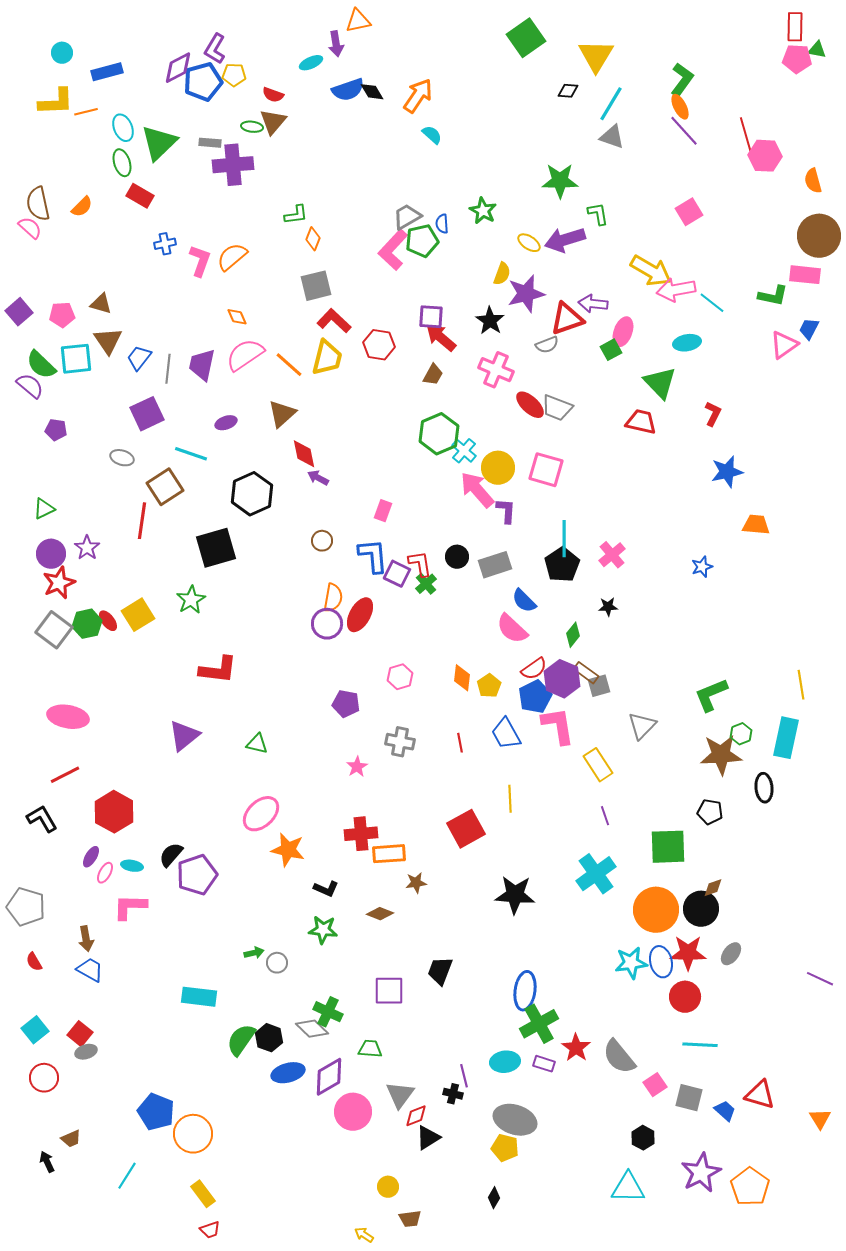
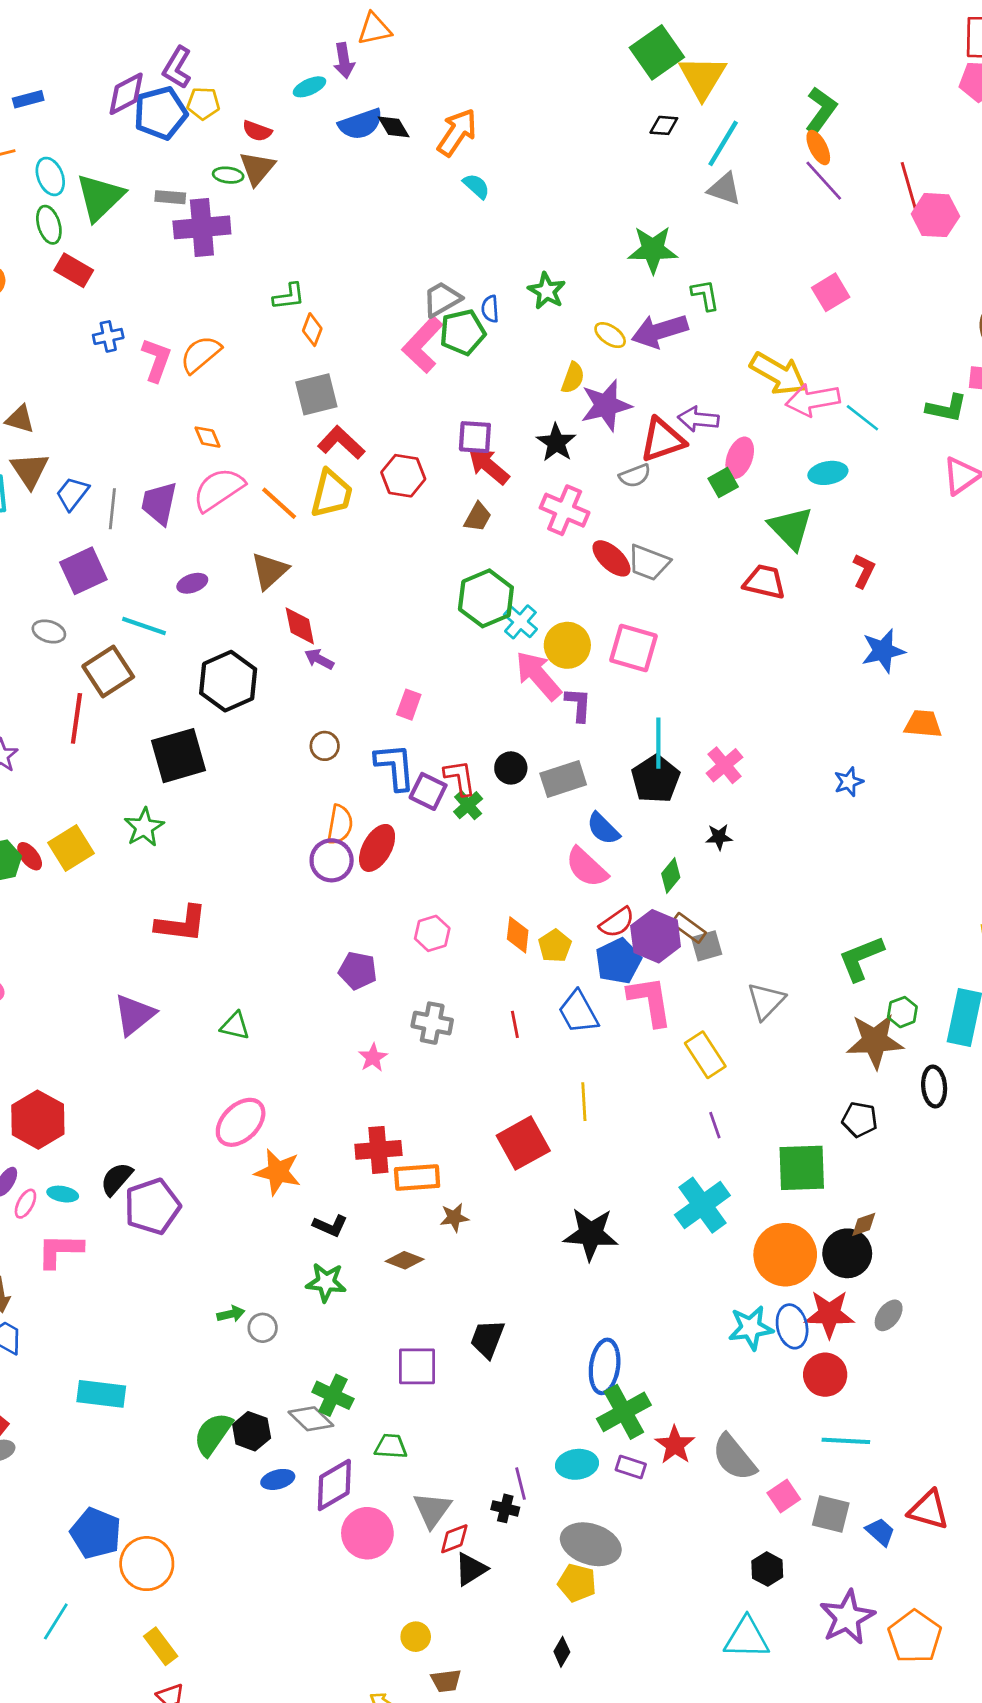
green square: (526, 38) -> (657, 52), moved
blue rectangle: (107, 72) -> (28, 99), size x0.7
cyan rectangle: (199, 997) -> (101, 1394), moved
blue ellipse: (288, 1073) -> (278, 1479), size x0.7

